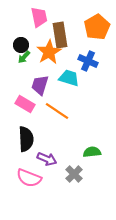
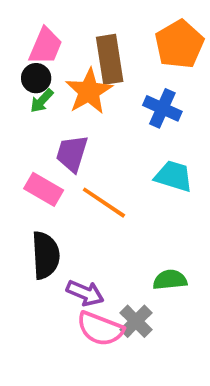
pink trapezoid: (39, 17) -> (46, 46), moved, turned 35
cyan trapezoid: (69, 78) -> (174, 176), moved
pink semicircle: (29, 178) -> (100, 329), moved

